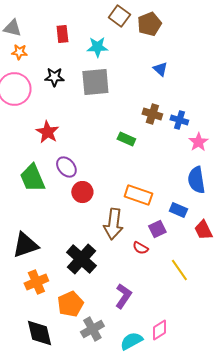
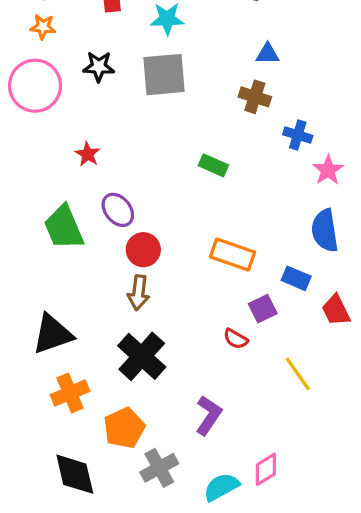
blue triangle: (160, 69) -> (268, 54), turned -42
brown cross: (152, 114) -> (255, 97), moved
red star: (47, 132) -> (88, 154), size x0.7
brown arrow: (113, 224) -> (139, 293), moved, size x0.7

